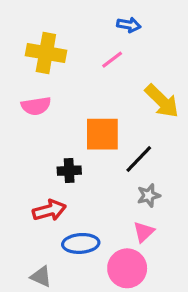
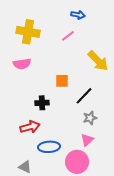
orange square: (102, 134) -> (62, 81), size x0.6

